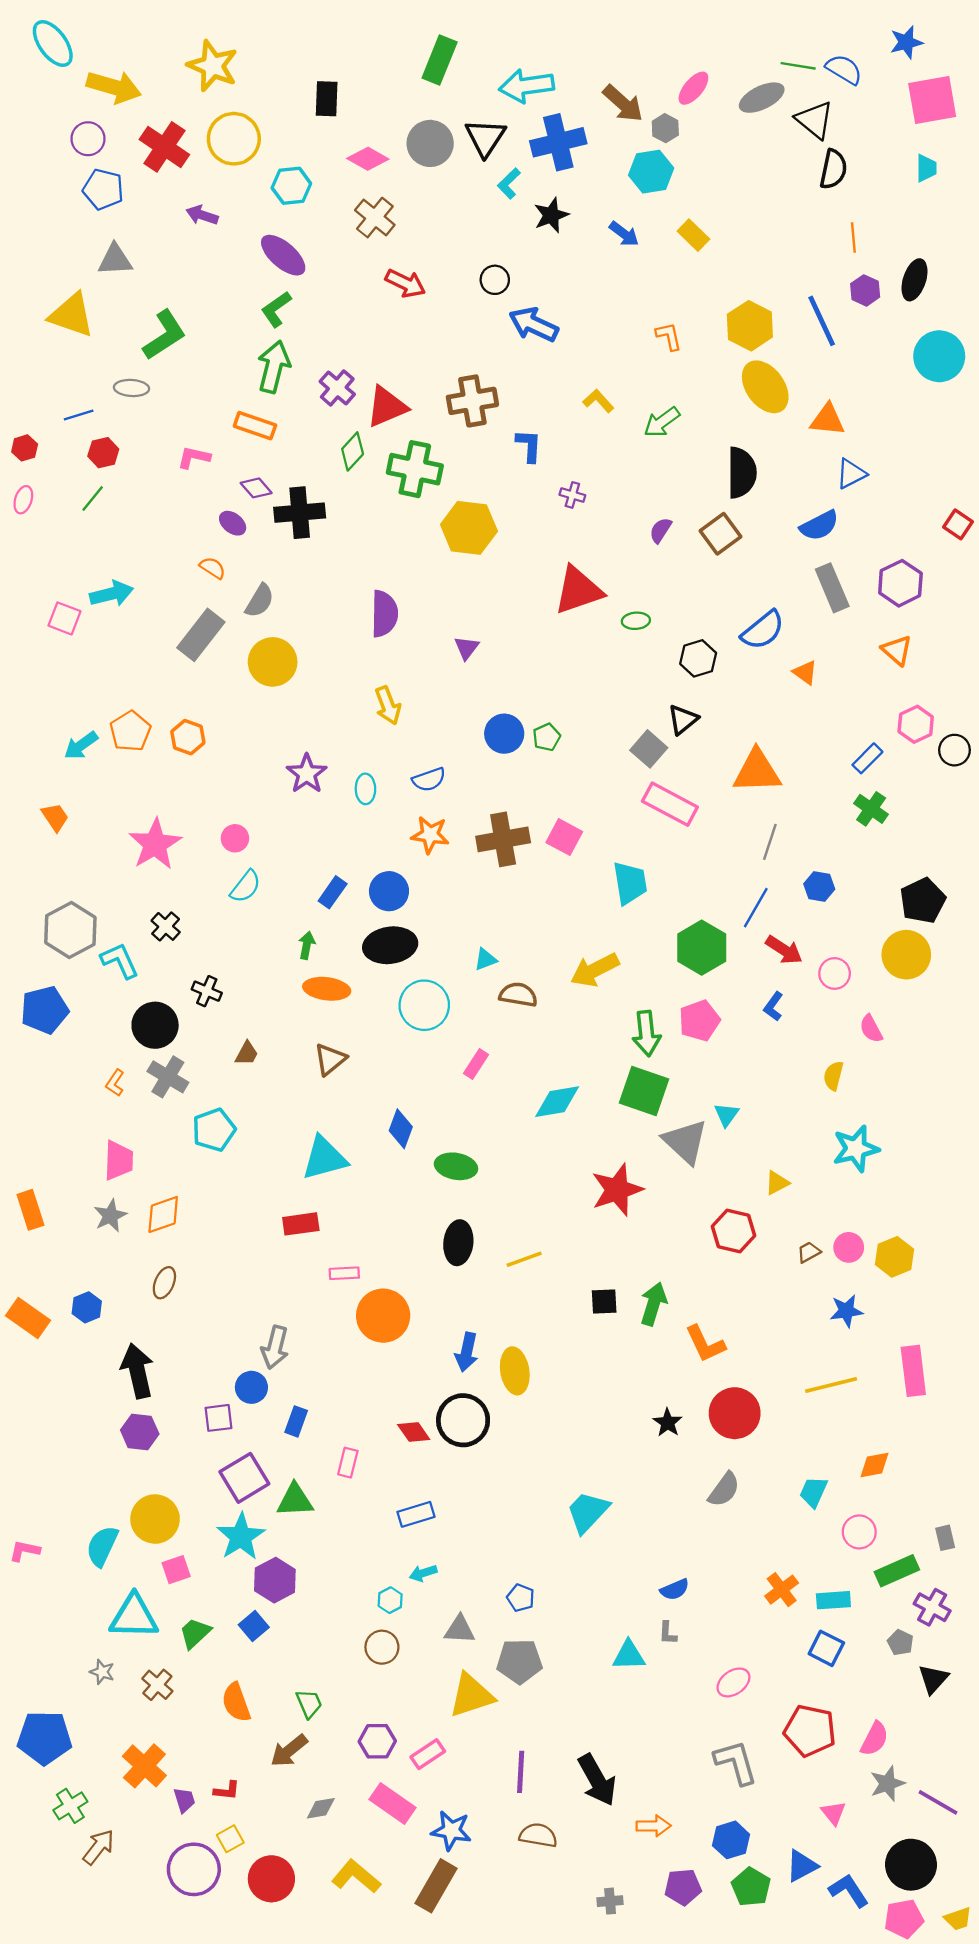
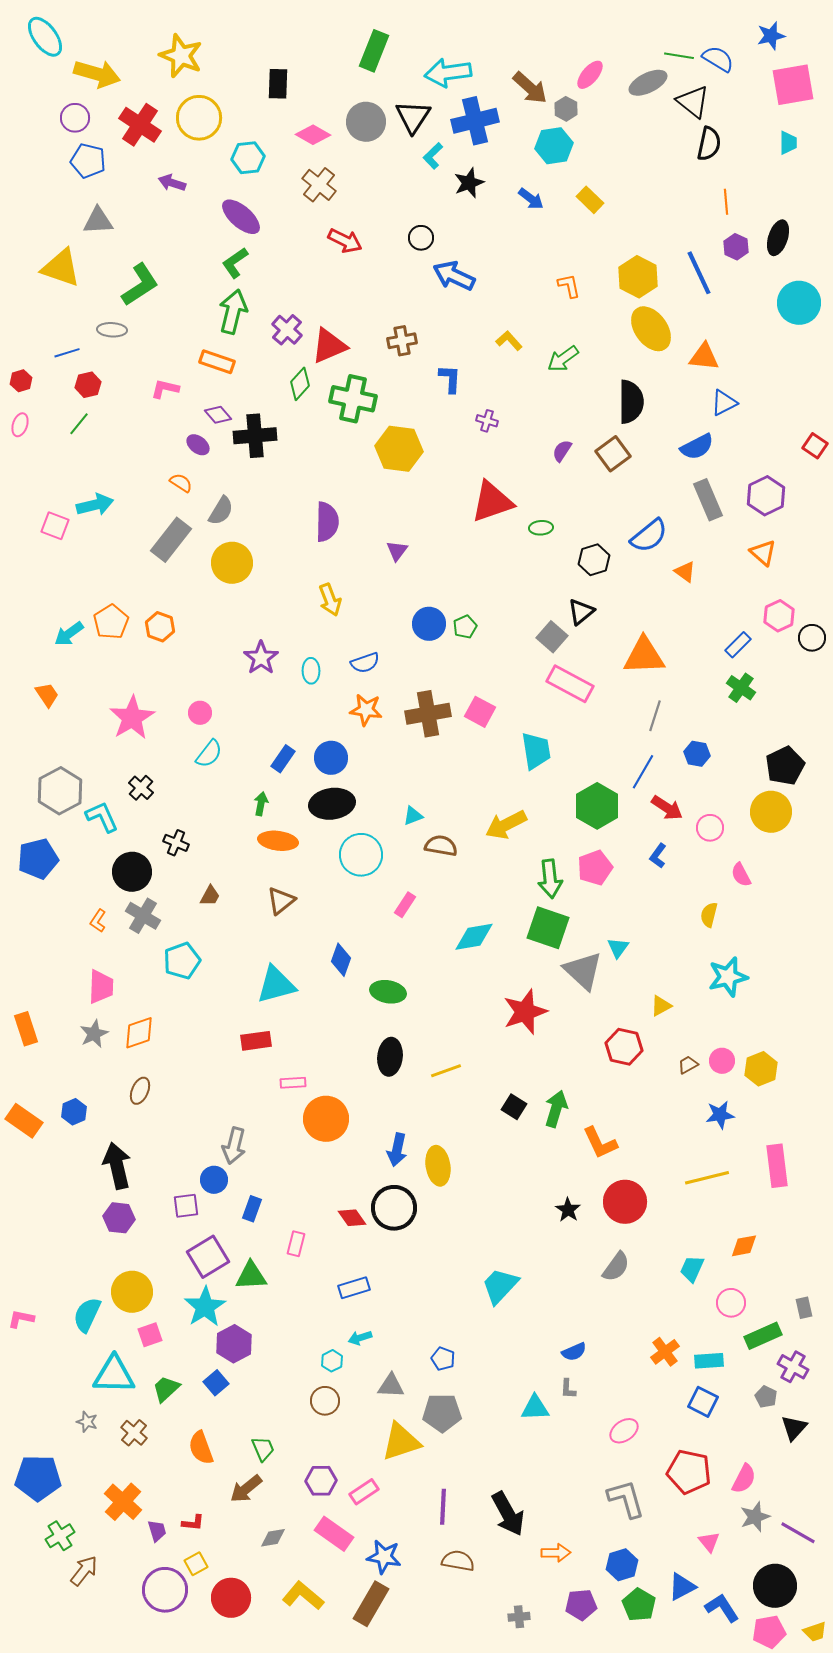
brown cross: (472, 401) -> (402, 341), size x0.7
black square: (604, 1302) -> (514, 1107), turned 35

